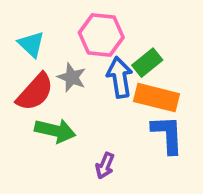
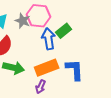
gray star: (72, 77) -> (23, 21), moved
orange rectangle: (156, 98) -> (47, 68), moved, turned -35

